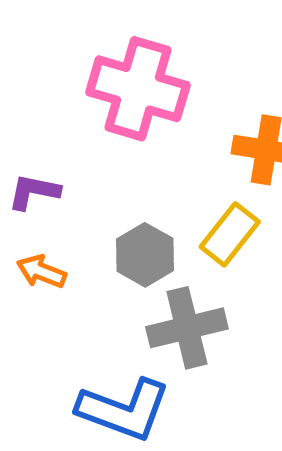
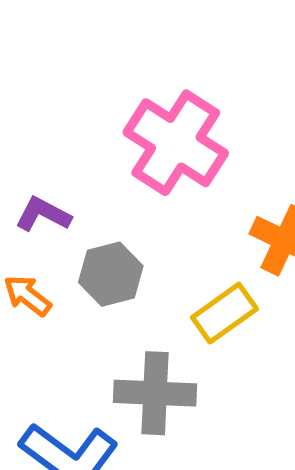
gray hexagon: (145, 255) -> (111, 274), moved

